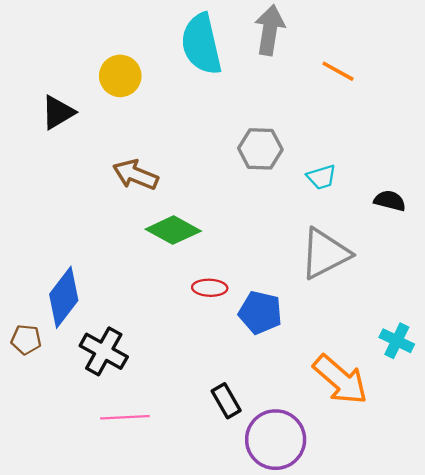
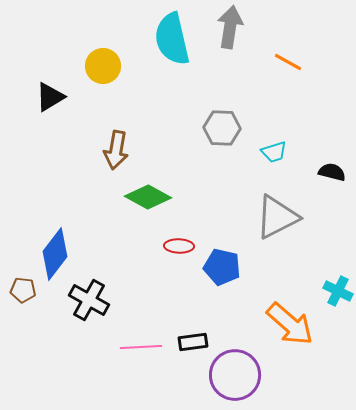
brown arrow: (136, 175) -> (116, 150), turned -102
black rectangle: (226, 401) -> (193, 342), turned -68
pink line: (125, 417) -> (141, 347), moved

